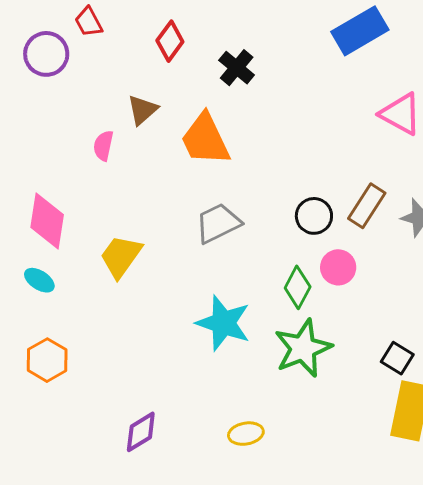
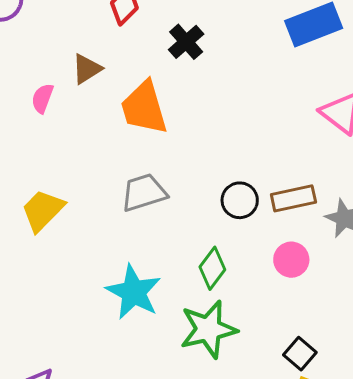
brown rectangle: (367, 206) -> (293, 198), turned 36
pink circle: (338, 267) -> (291, 260), moved

